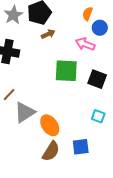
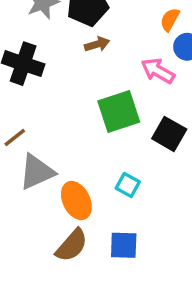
green square: (66, 71) -> (119, 112), turned -30
cyan square: (98, 116) -> (128, 185), moved

